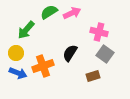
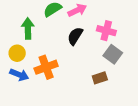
green arrow: (26, 30) -> (28, 28), turned 138
black semicircle: (70, 53) -> (75, 36), moved

